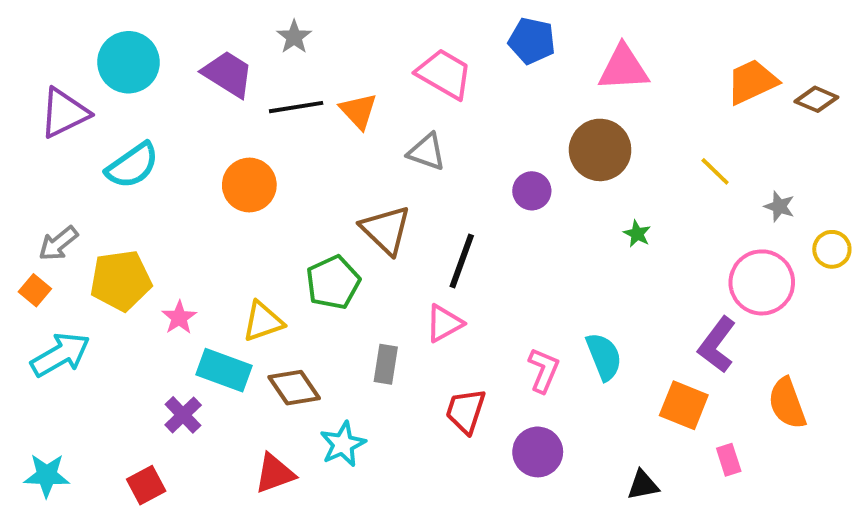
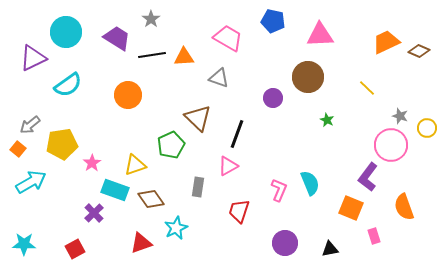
orange triangle: (358, 111) -> (184, 57), turned -50
gray star: (779, 206) -> (400, 116), moved
purple circle: (538, 452) -> (285, 243), moved

